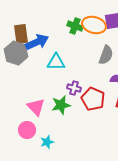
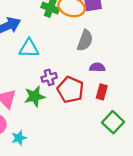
purple cross: (74, 88) -> (49, 77), turned -32

